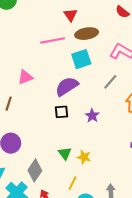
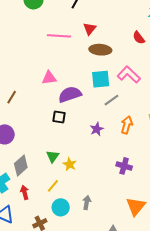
pink line: (53, 40) -> (59, 36), moved
cyan square: (81, 59) -> (101, 79), moved
pink triangle: (25, 77) -> (49, 78), moved
purple star: (92, 116) -> (97, 129), moved

